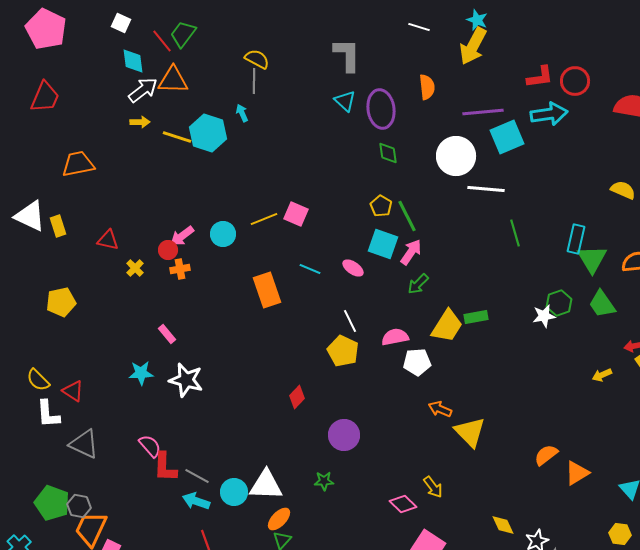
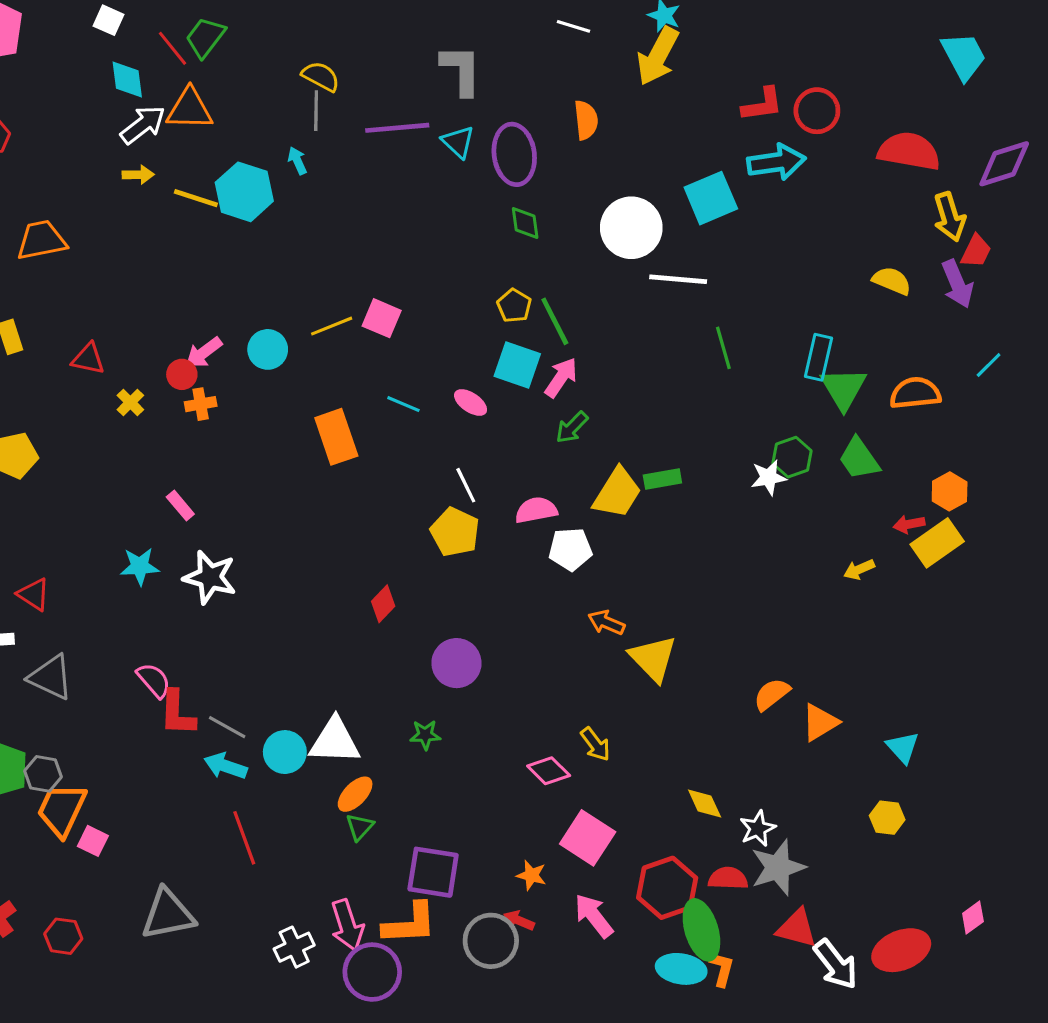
purple line: (483, 112) -> (397, 128), moved

